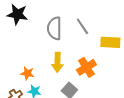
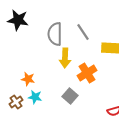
yellow arrow: (57, 62) -> (65, 58), moved

